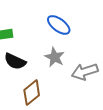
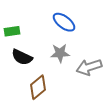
gray star: (55, 57) -> (60, 53), turned -30

